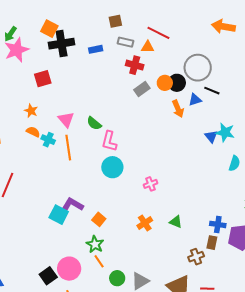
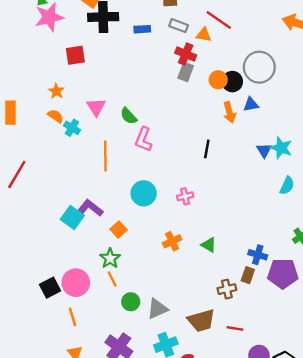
gray rectangle: (142, 89) -> (186, 72), moved, turned -42
black line: (212, 91) -> (207, 149), moved, turned 70
orange line: (68, 148) -> (105, 156), moved
cyan circle: (112, 167) -> (144, 193), moved

